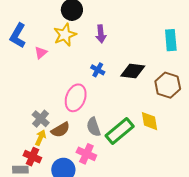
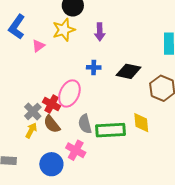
blue cross: (98, 70) -> (94, 67), turned -32
brown semicircle: (61, 130) -> (52, 124), turned 78
green rectangle: (120, 131) -> (111, 130), turned 32
red cross: (32, 157) -> (51, 104), moved

